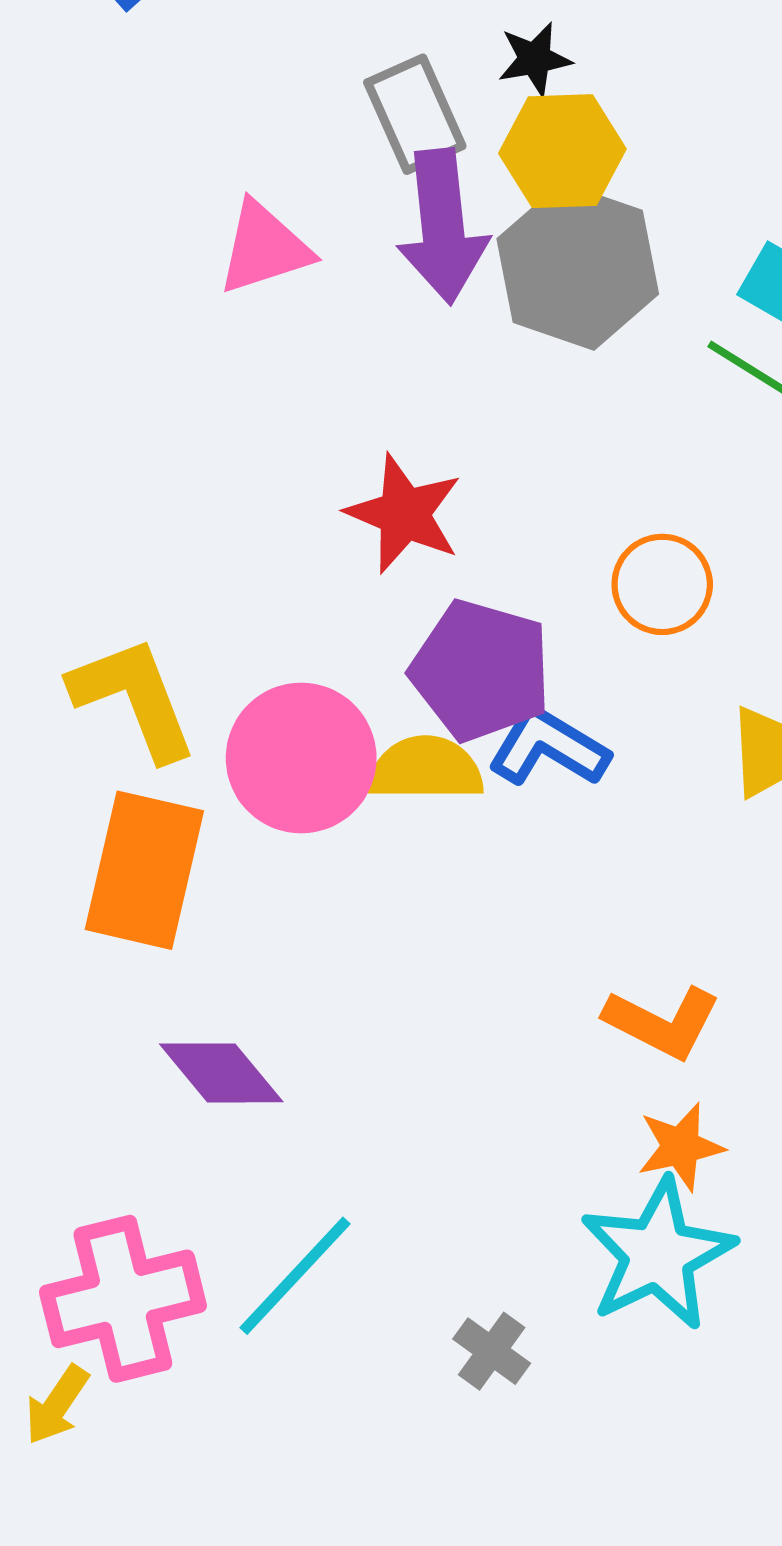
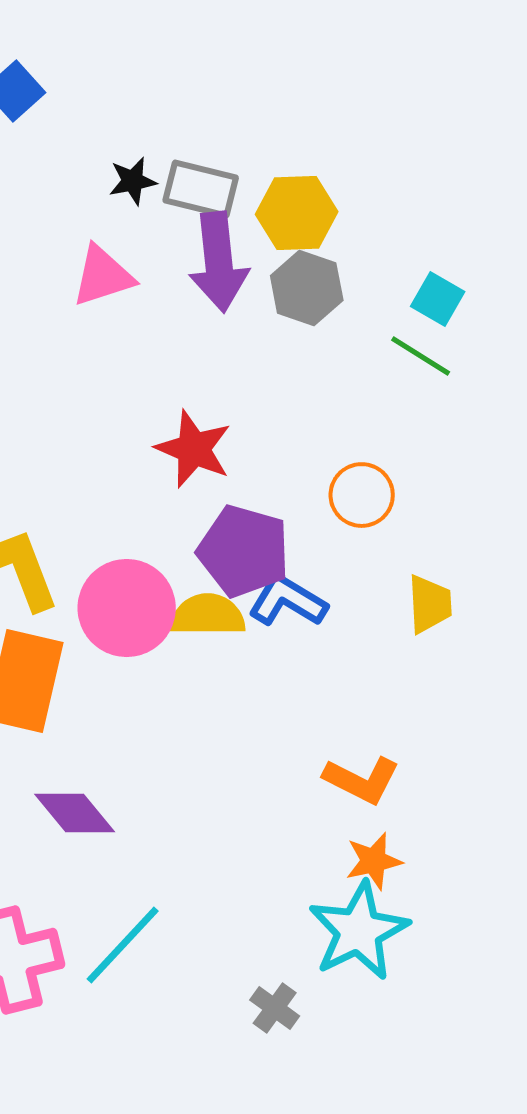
black star: (535, 59) -> (133, 181), moved
gray rectangle: (415, 114) -> (201, 189), turned -52
gray hexagon: (578, 266) -> (307, 288), size x0.7
gray cross: (492, 1351) -> (275, 1008), moved

